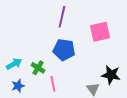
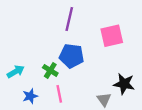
green cross: (38, 68) -> (50, 70), moved
blue star: (18, 86) -> (30, 96), moved

